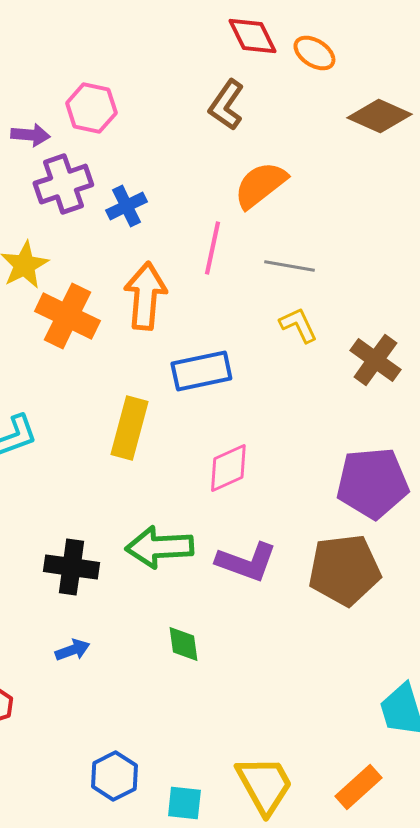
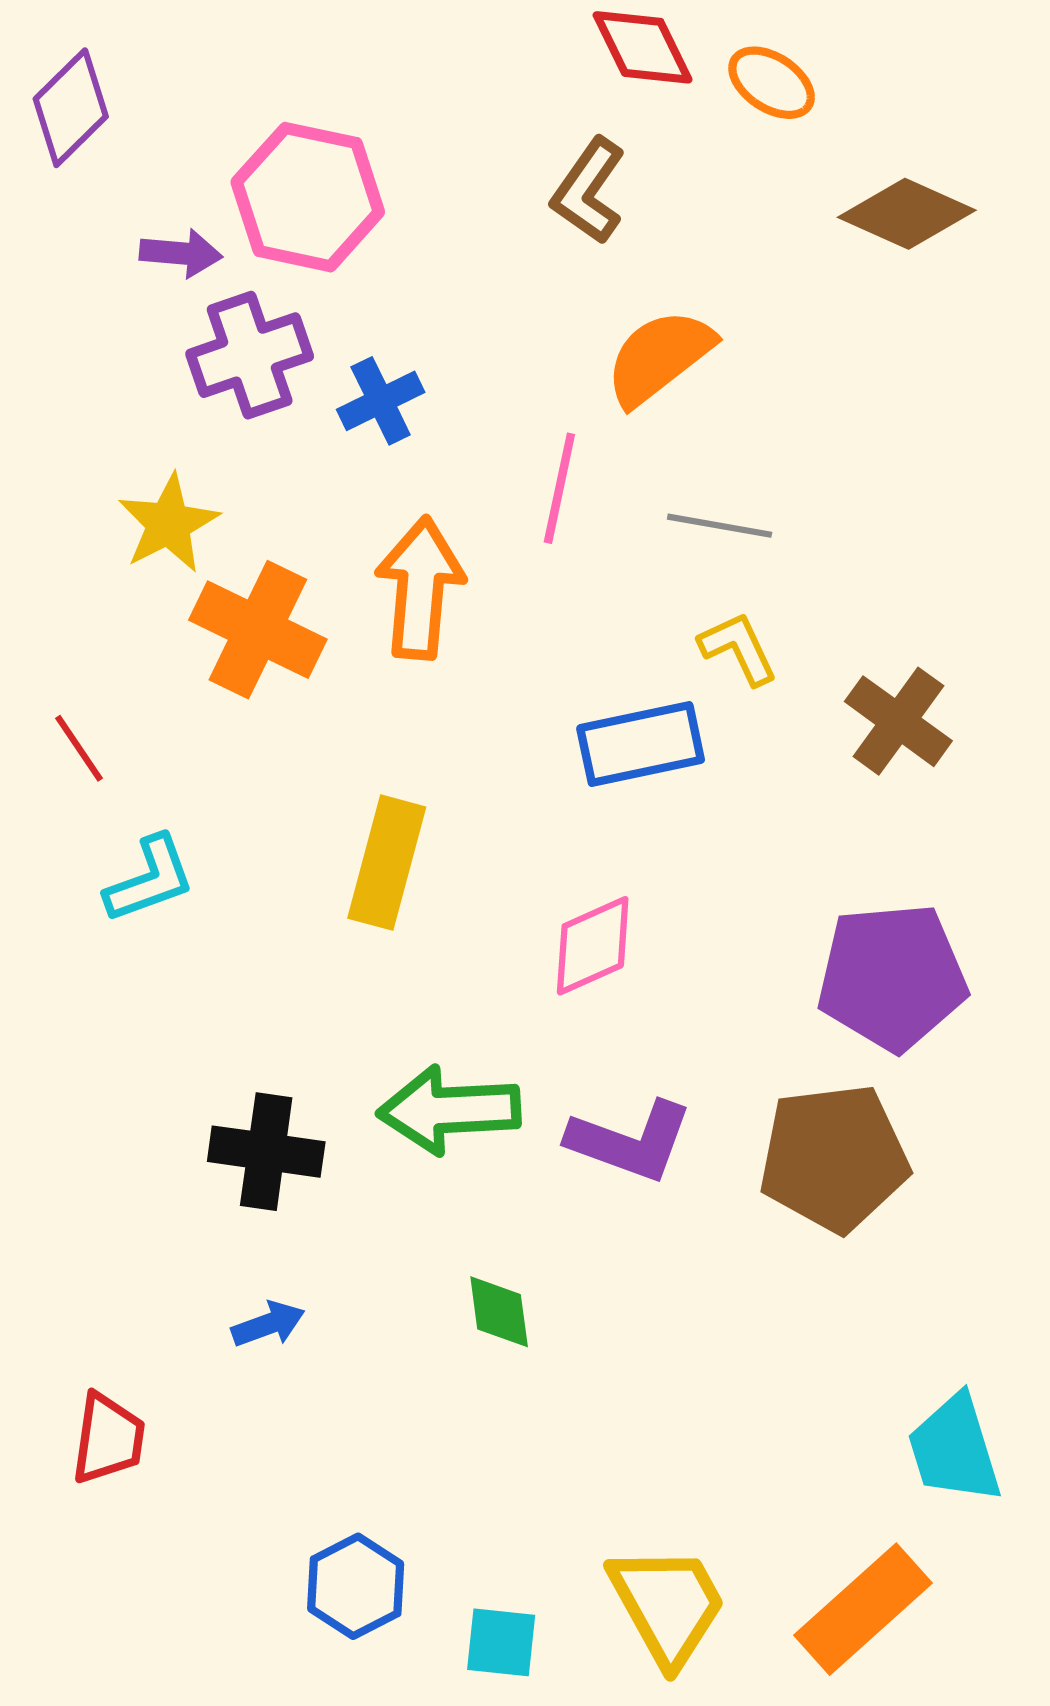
pink hexagon: (91, 108) -> (308, 197), size x1.4
blue rectangle: (201, 371) -> (641, 744), moved
orange rectangle: (358, 787) -> (863, 1609), size x1.4

